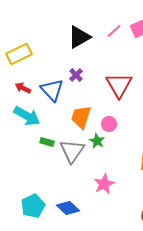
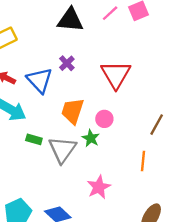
black triangle: (79, 37) -> (70, 20), turned 35

